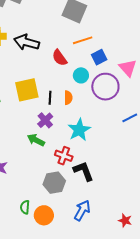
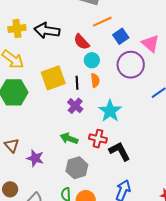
cyan circle: (81, 75) -> (92, 60), moved
green arrow: (36, 140) -> (69, 138), moved
gray hexagon: (54, 183) -> (77, 168), moved

